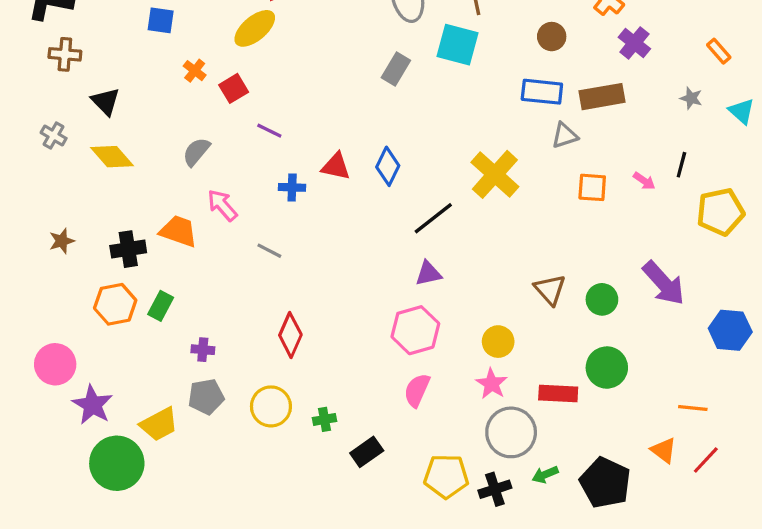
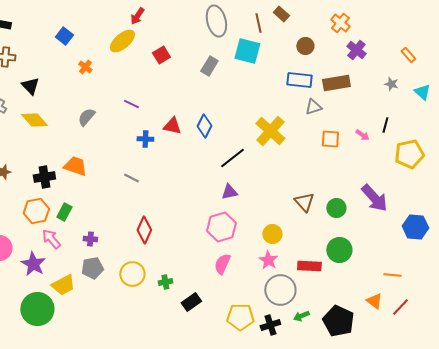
blue square: (161, 20) -> (64, 36), turned 30
red square: (234, 88) -> (161, 55), moved
pink arrow: (222, 205) -> (51, 239), moved
purple star: (92, 405) -> (33, 264), moved

